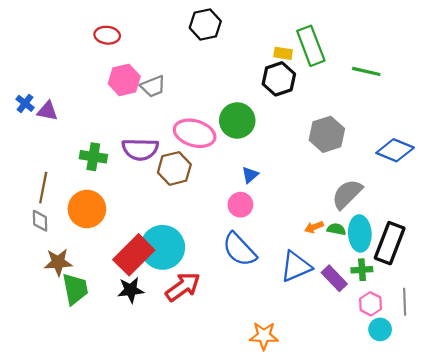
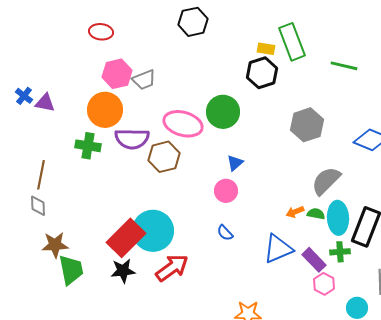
orange circle: (87, 209) -> (105, 110), moved
blue semicircle: (239, 249) -> (225, 233), size x0.5
pink hexagon: (370, 304) -> (324, 284), moved

